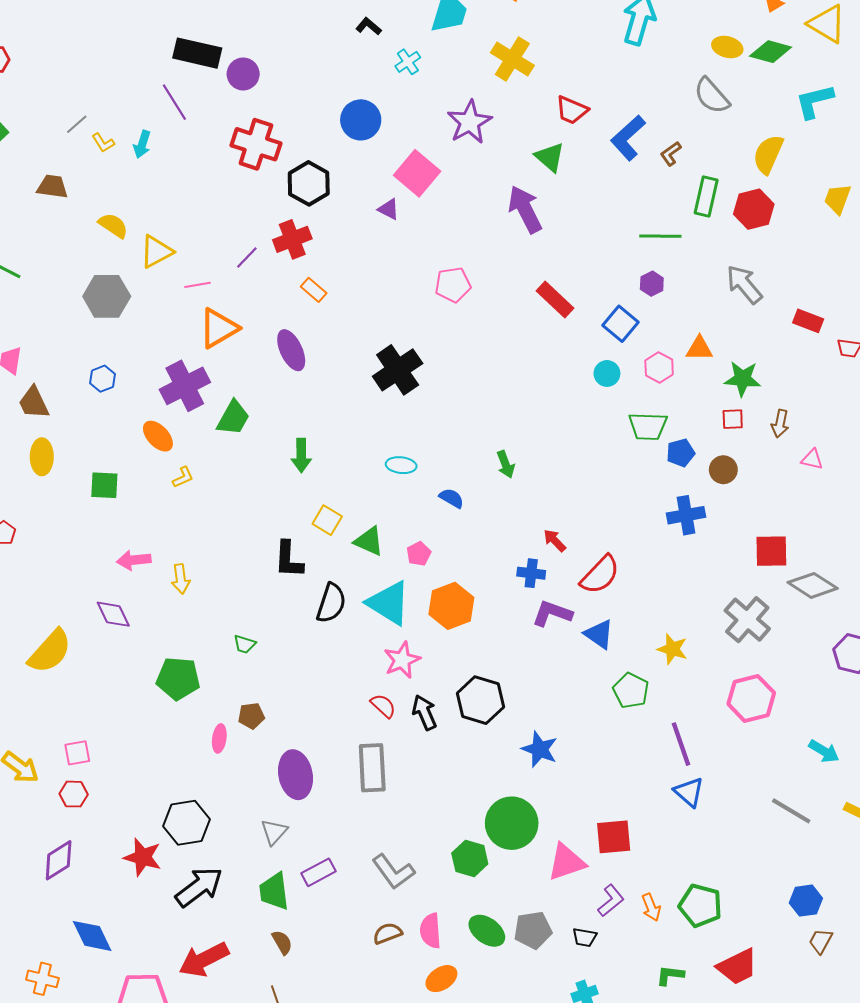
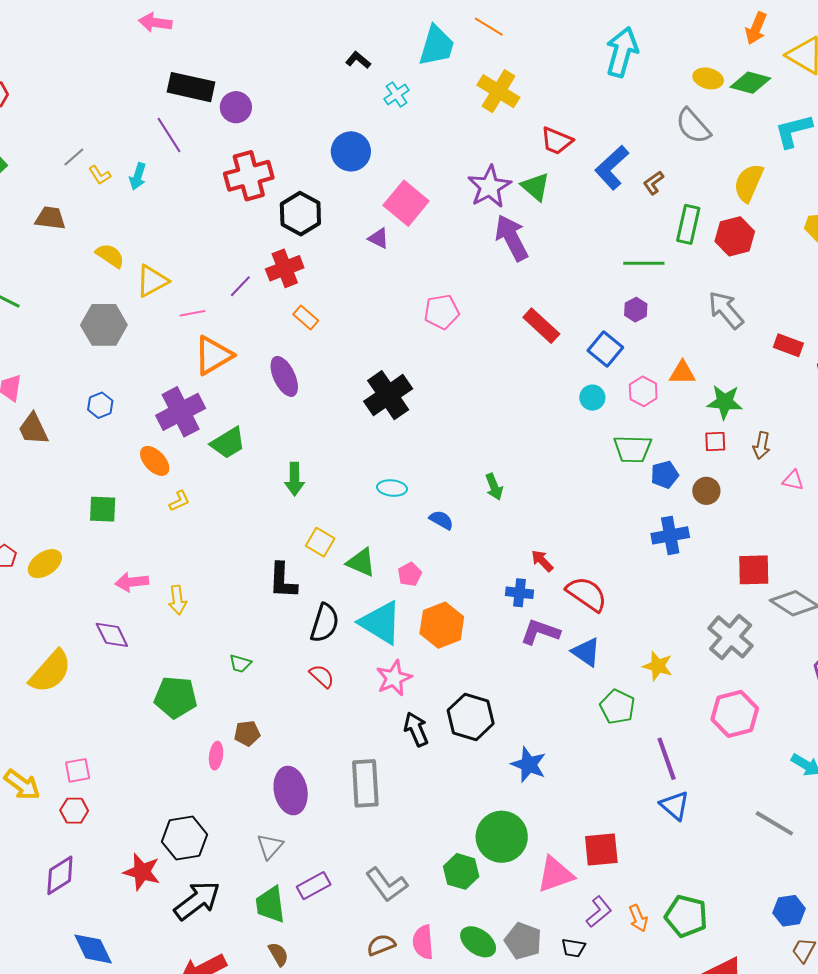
purple star: (470, 122) -> (489, 187), moved
red cross: (256, 144) -> (249, 176), turned -33
green trapezoid: (233, 418) -> (228, 443), turned 30
yellow ellipse: (42, 457) -> (45, 564), moved, turned 56
red semicircle: (600, 575) -> (587, 594), turned -99
red semicircle: (383, 706) -> (322, 676), moved
gray pentagon: (533, 930) -> (523, 941), turned 30

